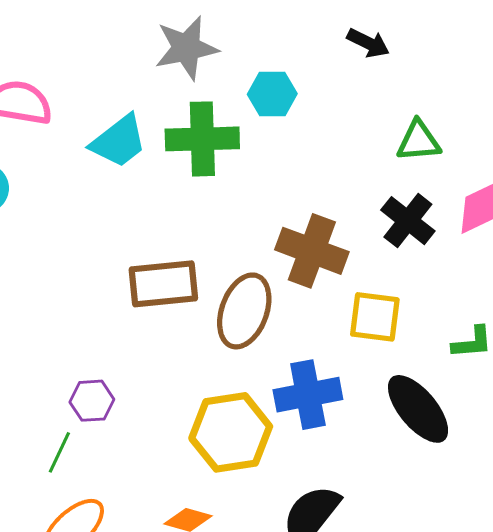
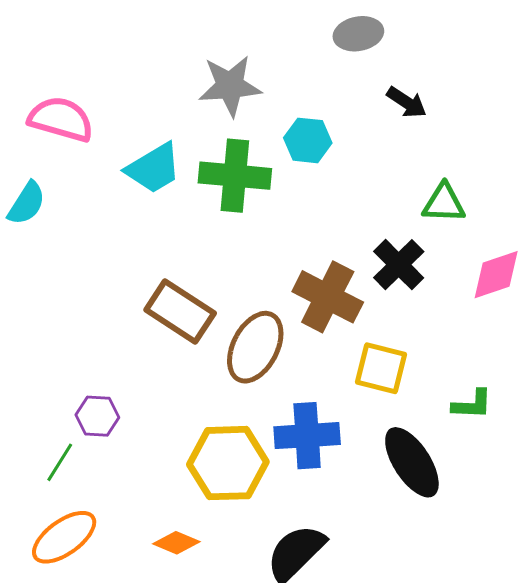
black cross: (408, 221) -> (399, 265), moved
brown rectangle: (163, 284) -> (180, 311), turned 32

